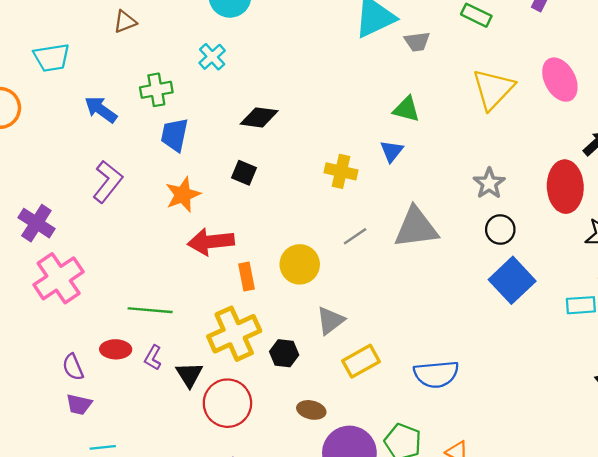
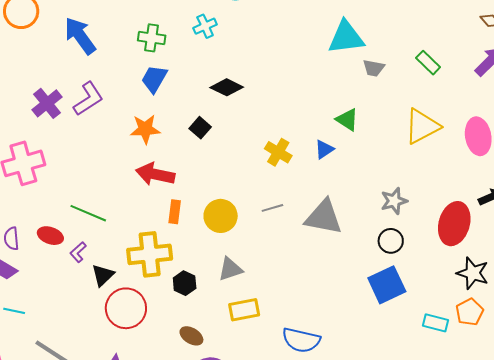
blue arrow: (101, 110) -> (80, 36), moved, size x1.4
purple cross: (36, 223) -> (47, 103), moved

